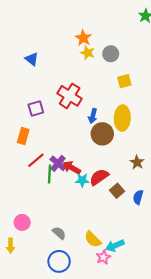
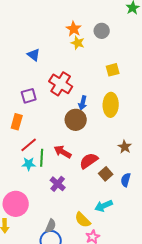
gray circle: (111, 54) -> (102, 31), moved
blue triangle: (32, 59) -> (34, 55), moved
brown circle: (102, 134) -> (76, 120), moved
purple cross: (58, 163) -> (58, 184), moved
cyan star: (82, 180) -> (29, 164), moved
pink circle: (22, 222) -> (16, 204), size x1.6
gray semicircle: (59, 233) -> (51, 226), moved, turned 72
cyan arrow: (115, 246) -> (104, 206), moved

